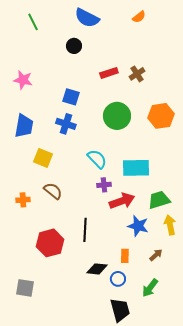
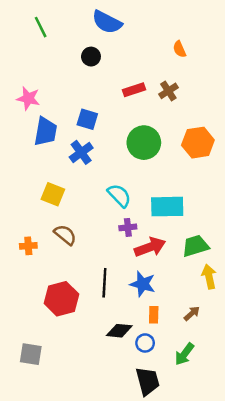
orange semicircle: (139, 17) -> (179, 49), moved, turned 104
blue cross: (66, 124) -> (81, 152), turned 36
blue trapezoid: (24, 126) -> (45, 132), moved
blue star: (138, 226) -> (143, 284), moved

